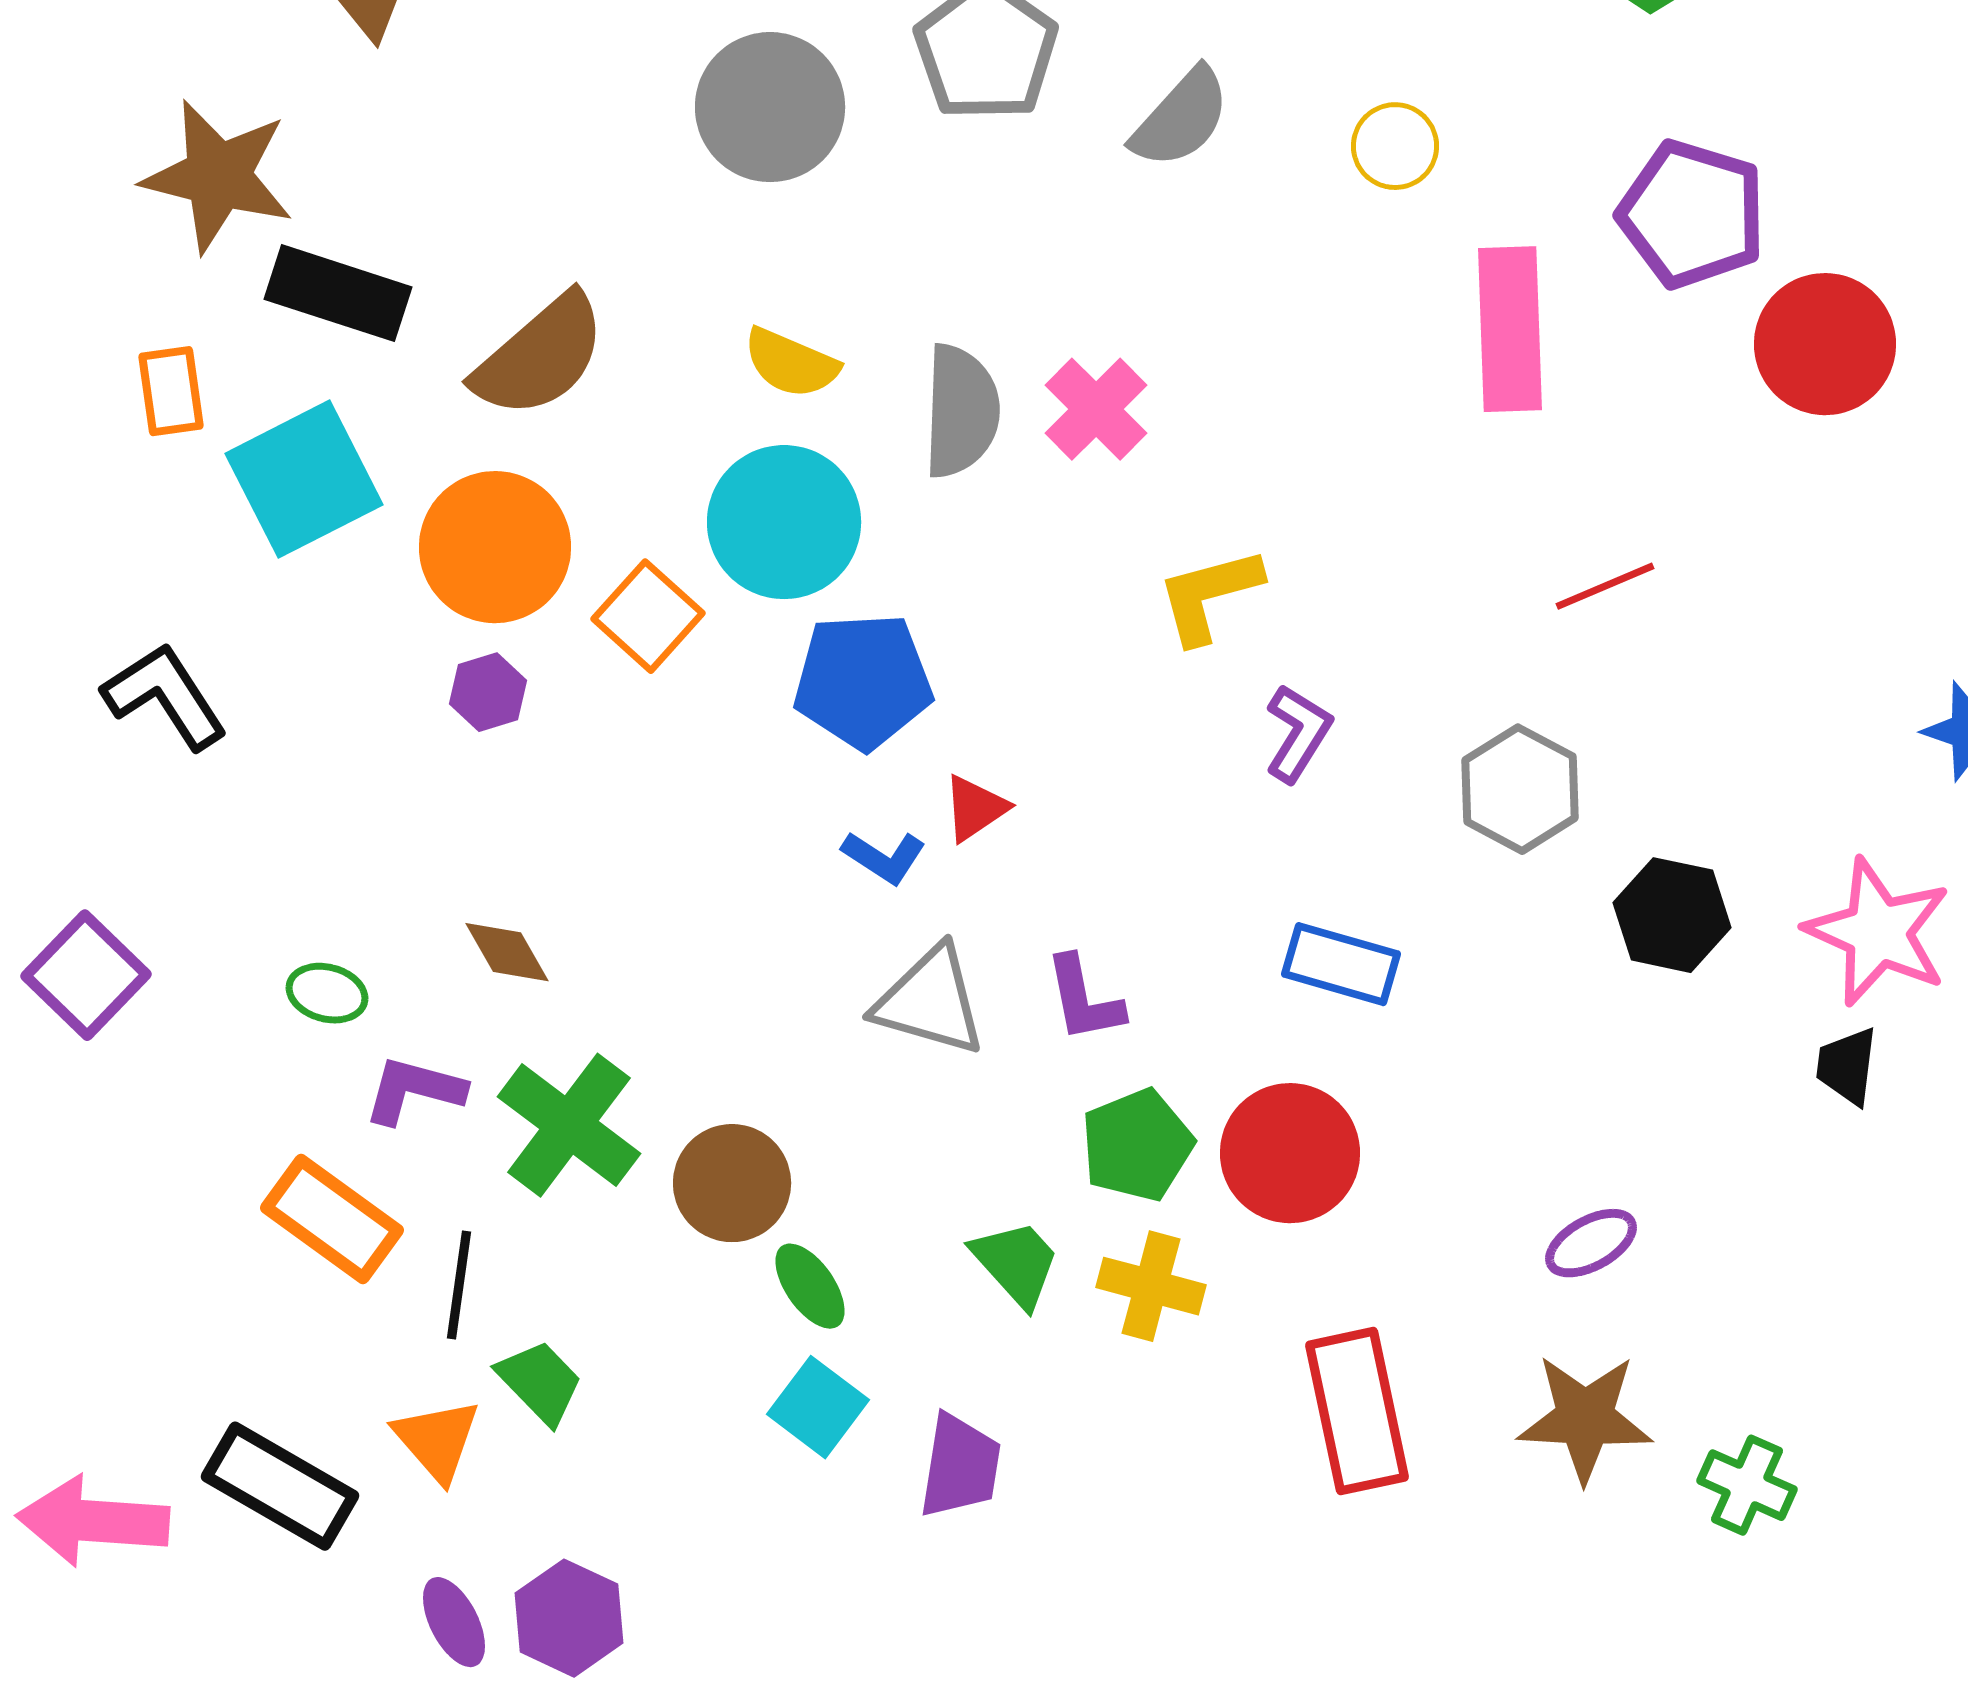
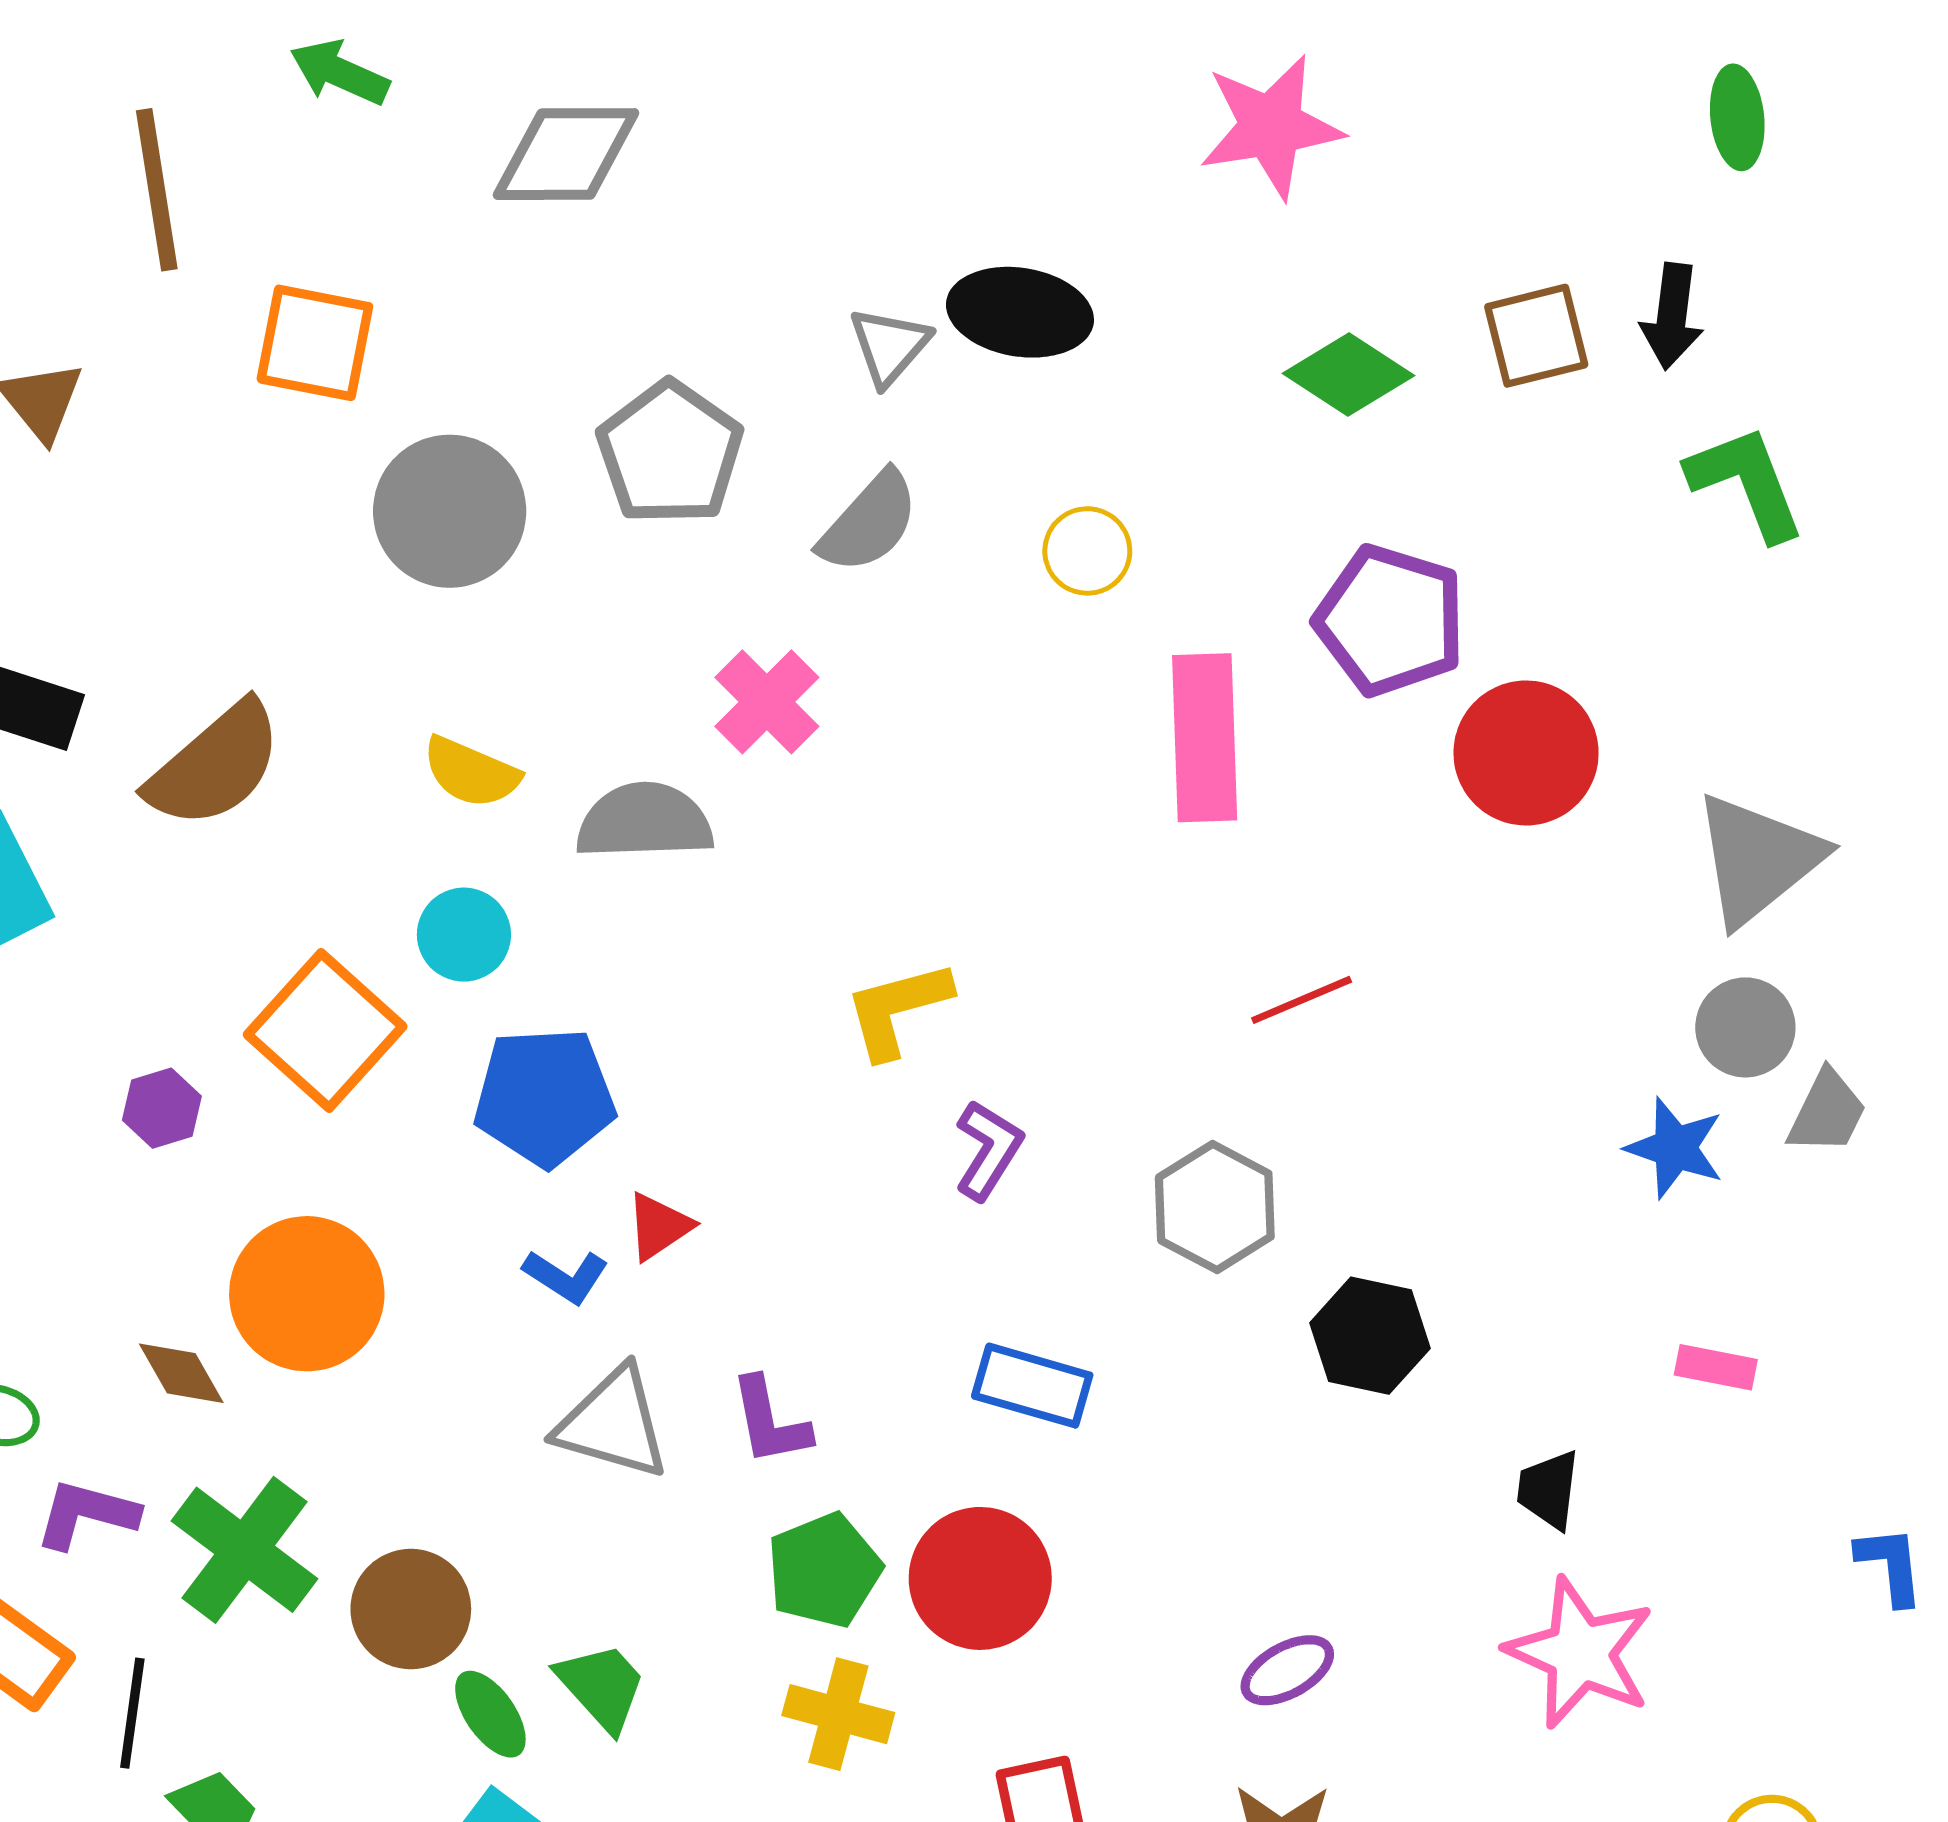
pink cross: (1096, 409) -> (767, 702), moved
gray semicircle: (961, 411) -> (644, 821), turned -94
cyan circle: (784, 522) -> (464, 935), size x0.6
orange circle: (495, 547) -> (307, 1294), moved
orange square: (648, 616) -> (325, 1031), size x1.4
pink star: (1878, 932) -> (1580, 1653), moved
green trapezoid: (1016, 1263) -> (602, 1687), moved

